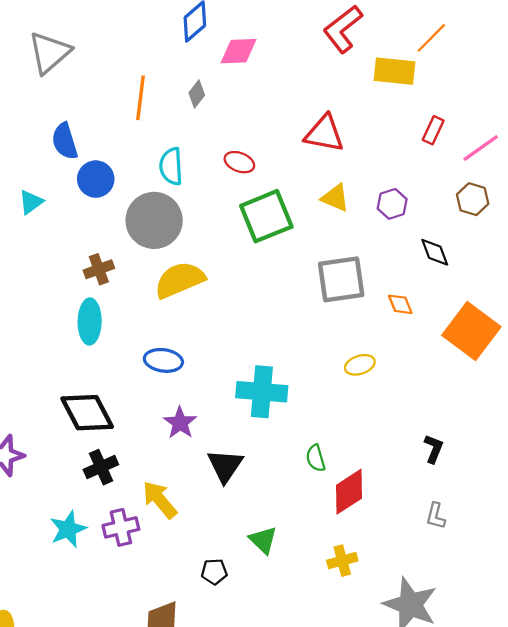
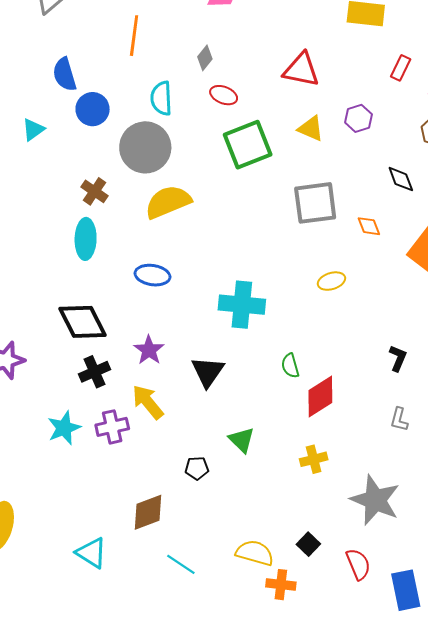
gray diamond: (197, 94) -> (205, 58), moved
purple hexagon: (392, 204) -> (358, 118), moved
brown cross: (99, 269) -> (94, 191), turned -36
purple star: (180, 423) -> (149, 350), moved

